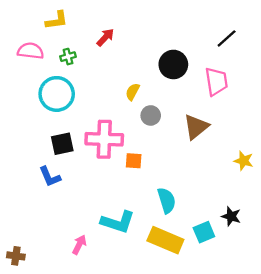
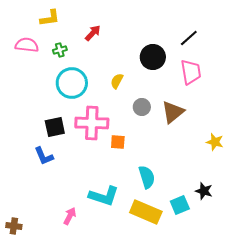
black line: (227, 38) -> (189, 38), moved
cyan circle: (57, 94) -> (72, 83), moved
gray circle: (151, 115) -> (142, 107), moved

